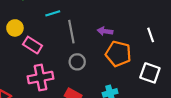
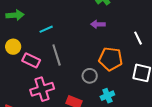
purple arrow: (105, 31) -> (98, 24), moved
gray line: (71, 32) -> (57, 55), moved
gray circle: (77, 62) -> (90, 76), moved

